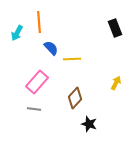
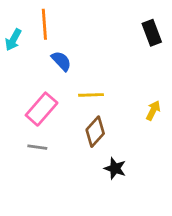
yellow line: (72, 59) -> (91, 95), moved

